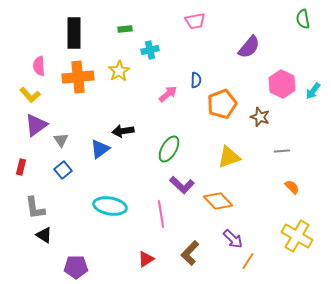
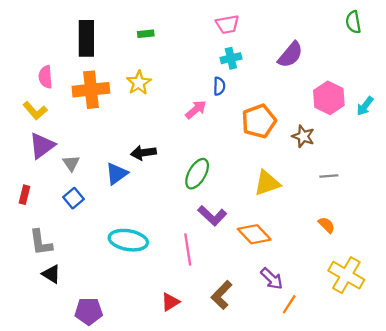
cyan cross: (150, 50) -> (231, 58), moved
blue semicircle: (196, 80) -> (219, 86), moved
orange semicircle: (292, 187) -> (327, 225), moved

